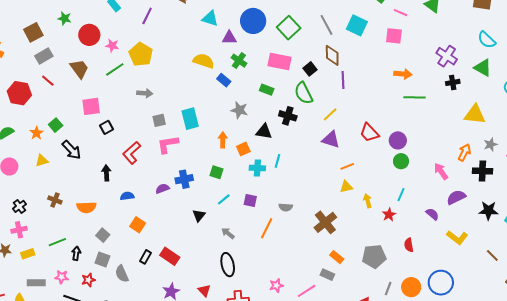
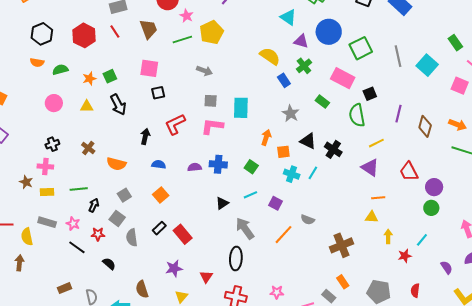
brown diamond: (332, 55) -> (425, 126), moved
black cross: (288, 116) -> (333, 149), moved
gray arrow: (228, 233) -> (245, 228), size x1.6

